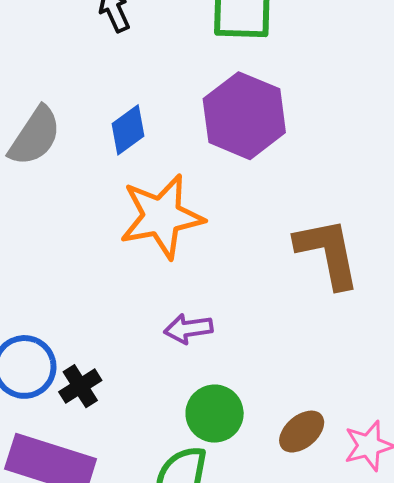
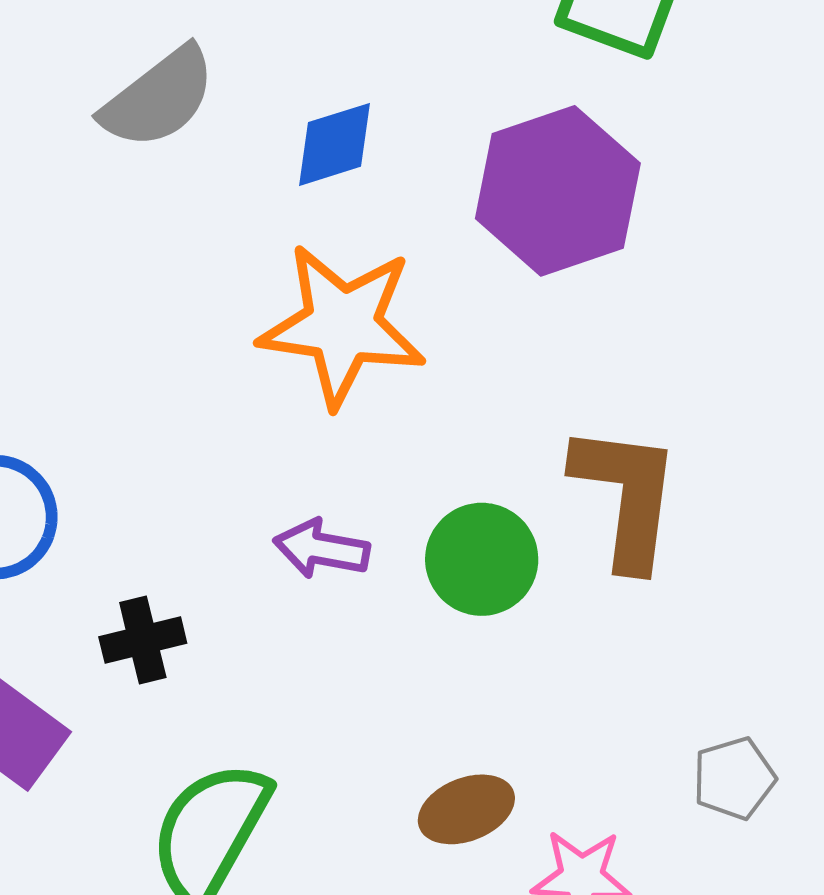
black cross: (80, 386) -> (143, 640), moved
green circle: (215, 414) -> (482, 559), moved

